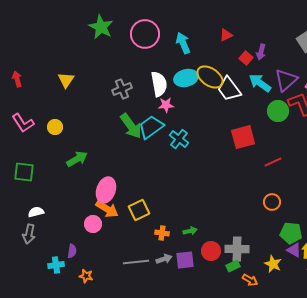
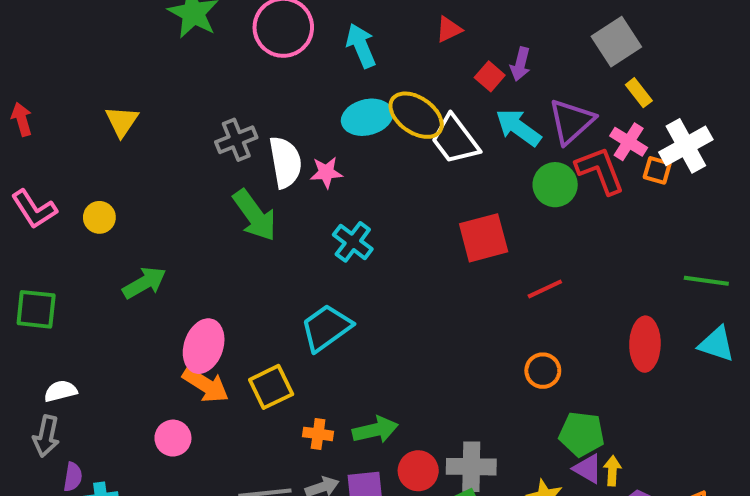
white semicircle: (159, 84) -> (285, 162), moved
cyan trapezoid: (151, 127) -> (326, 328), moved
pink circle: (93, 224) -> (173, 438), moved
green arrow: (190, 231) -> (375, 430), size x1.5
purple semicircle: (72, 251) -> (73, 477), moved

